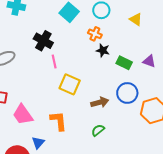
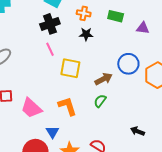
black cross: (43, 41) -> (50, 24), moved, turned -36
black star: (103, 50) -> (86, 34), moved
green rectangle: (124, 63) -> (116, 16), moved
green semicircle: (98, 130) -> (100, 101), moved

